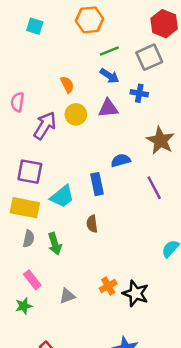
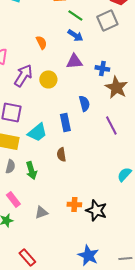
green line: (109, 51) -> (75, 15), turned 56
blue cross: (139, 93) -> (102, 68), moved
yellow circle: (76, 114) -> (48, 79), moved
blue semicircle: (121, 160) -> (84, 103), turned 91
orange cross: (108, 286) -> (74, 204), turned 32

